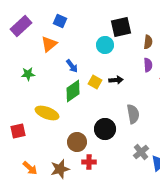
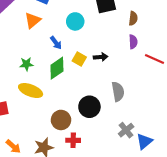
cyan circle: (105, 45) -> (75, 21), moved
green star: (28, 74) -> (26, 64), moved

